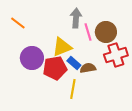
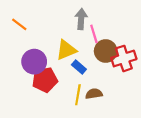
brown circle: (106, 32) -> (106, 51), moved
red pentagon: (55, 68) -> (45, 80), moved
brown semicircle: (88, 68) -> (94, 94), moved

